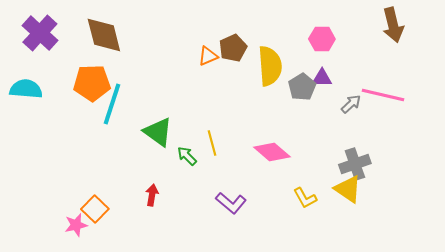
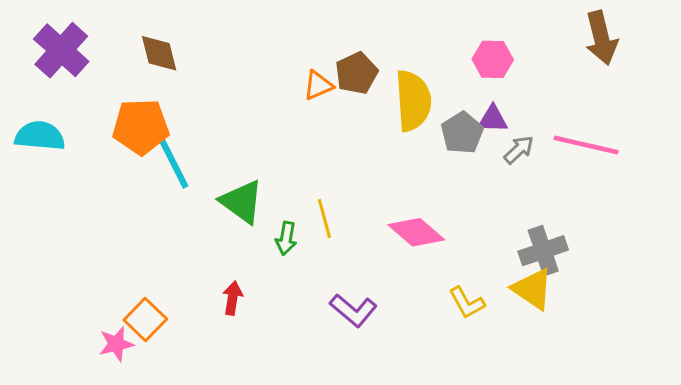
brown diamond: (104, 35) -> (159, 53), size x0.7
cyan line: (112, 104) -> (171, 159), turned -45
gray arrow: (351, 104) -> (519, 150), moved
green arrow: (187, 156) -> (286, 238), turned -125

